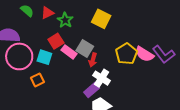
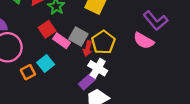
yellow pentagon: (126, 54) -> (103, 42), moved
purple L-shape: (164, 54) -> (155, 21), moved
cyan square: (44, 57) -> (46, 63), moved, turned 35

